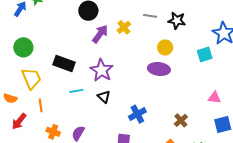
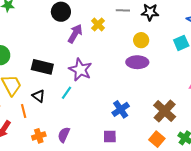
cyan line: (76, 91) -> (66, 93), moved, turned -40
black triangle: (104, 97) -> (39, 96), moved
brown cross: (181, 120) -> (165, 111), size x1.6
orange cross: (53, 132) -> (39, 136), turned -32

